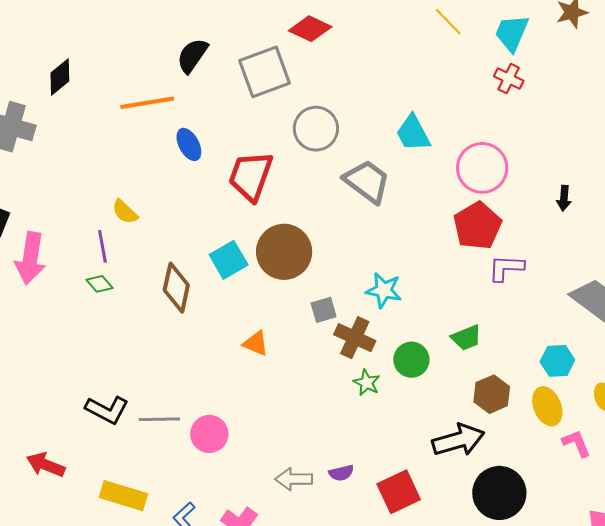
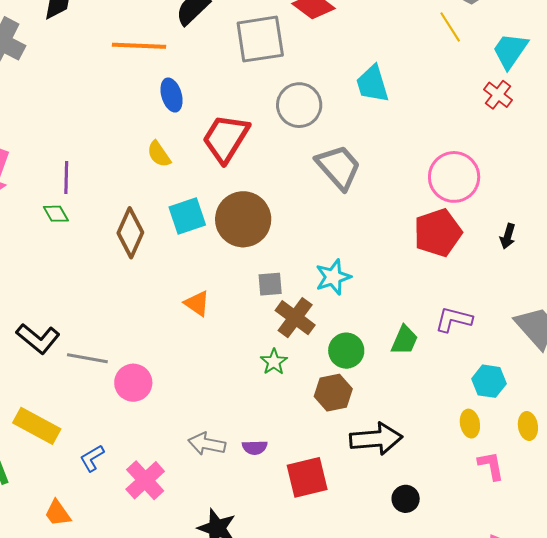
cyan trapezoid: (413, 133) -> (372, 84), moved
black arrow: (564, 198) -> (508, 236), moved
yellow semicircle: (125, 212) -> (159, 154), moved
purple L-shape: (506, 268) -> (454, 320), moved
cyan star: (384, 290) -> (333, 277), turned 30
green trapezoid: (466, 338) -> (404, 340), turned -56
green star: (367, 383) -> (274, 362), moved
brown hexagon: (492, 394) -> (333, 393), moved
yellow ellipse: (547, 406) -> (470, 424), size x0.7
black circle: (499, 493) -> (406, 499), size x0.5

